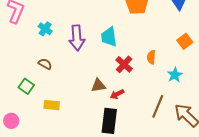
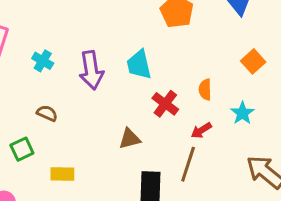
green square: (26, 86) -> (22, 149), turned 35
red arrow: (117, 94) -> (201, 130), moved
brown line: (158, 106) -> (188, 164), moved

